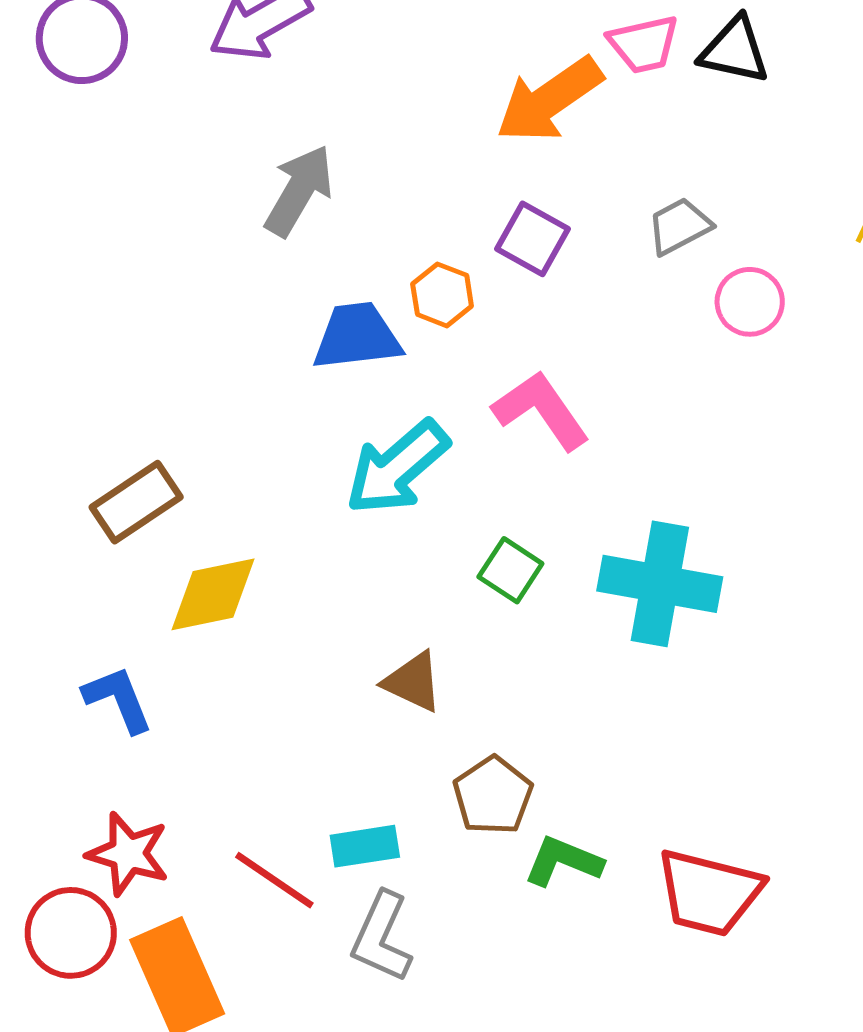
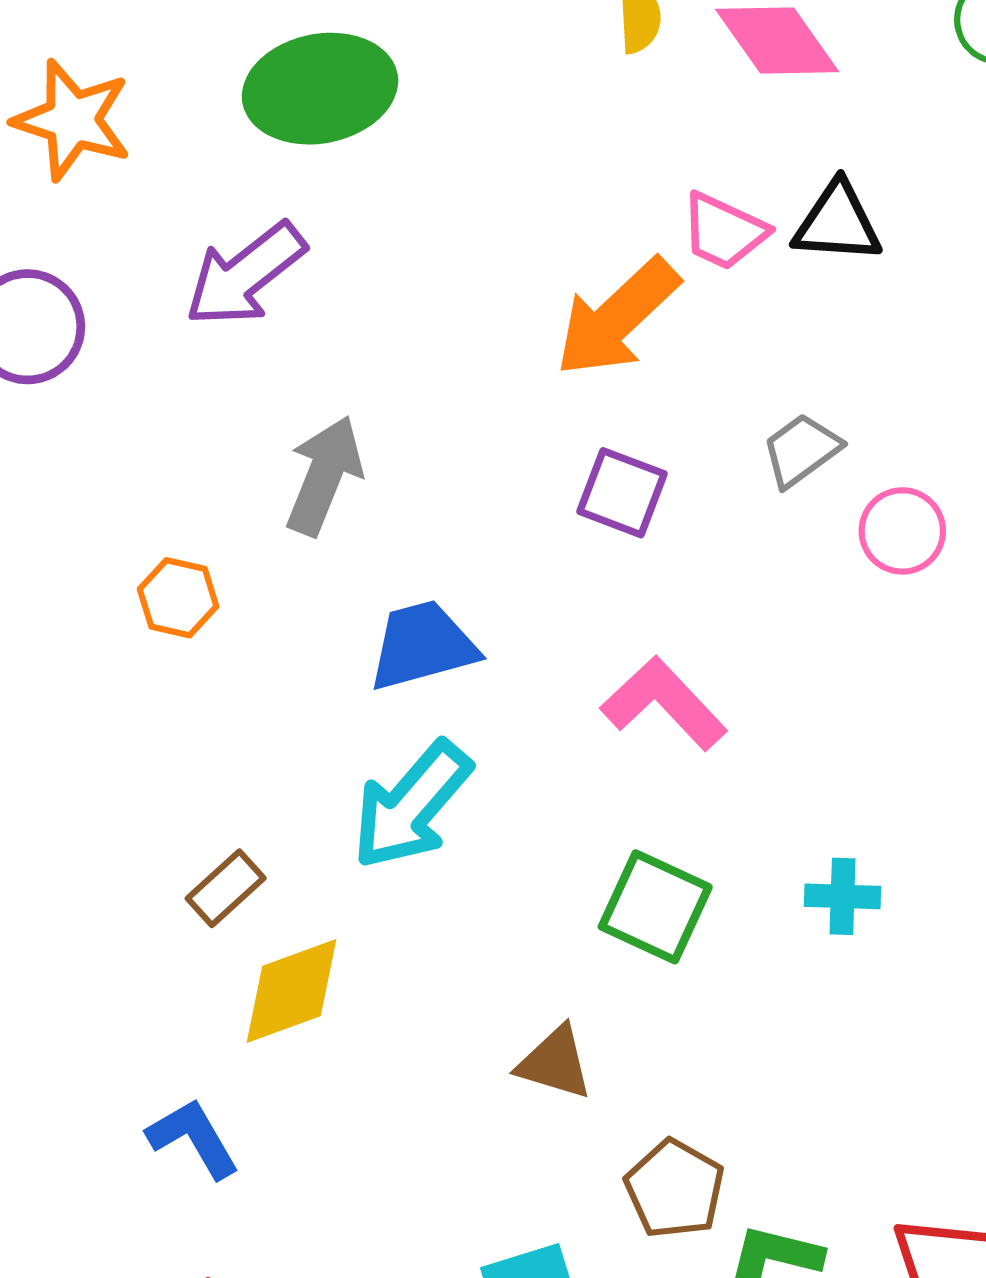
pink trapezoid: (644, 44) -> (724, 231), turned 46
orange hexagon: (442, 295) -> (178, 598), moved
cyan arrow: (397, 468) -> (411, 805), moved
brown rectangle: (136, 502) -> (226, 888), moved, size x0.7
green square: (510, 570) -> (655, 907), size x1.4
cyan cross: (660, 584) -> (843, 896), size x0.5

